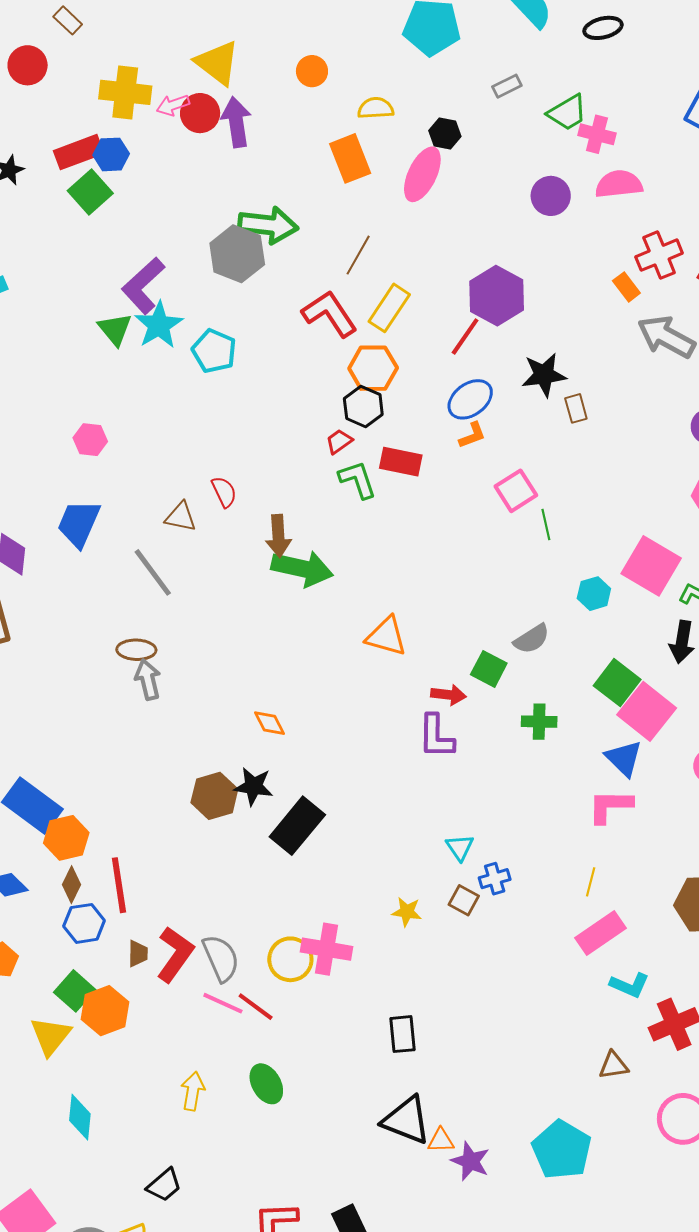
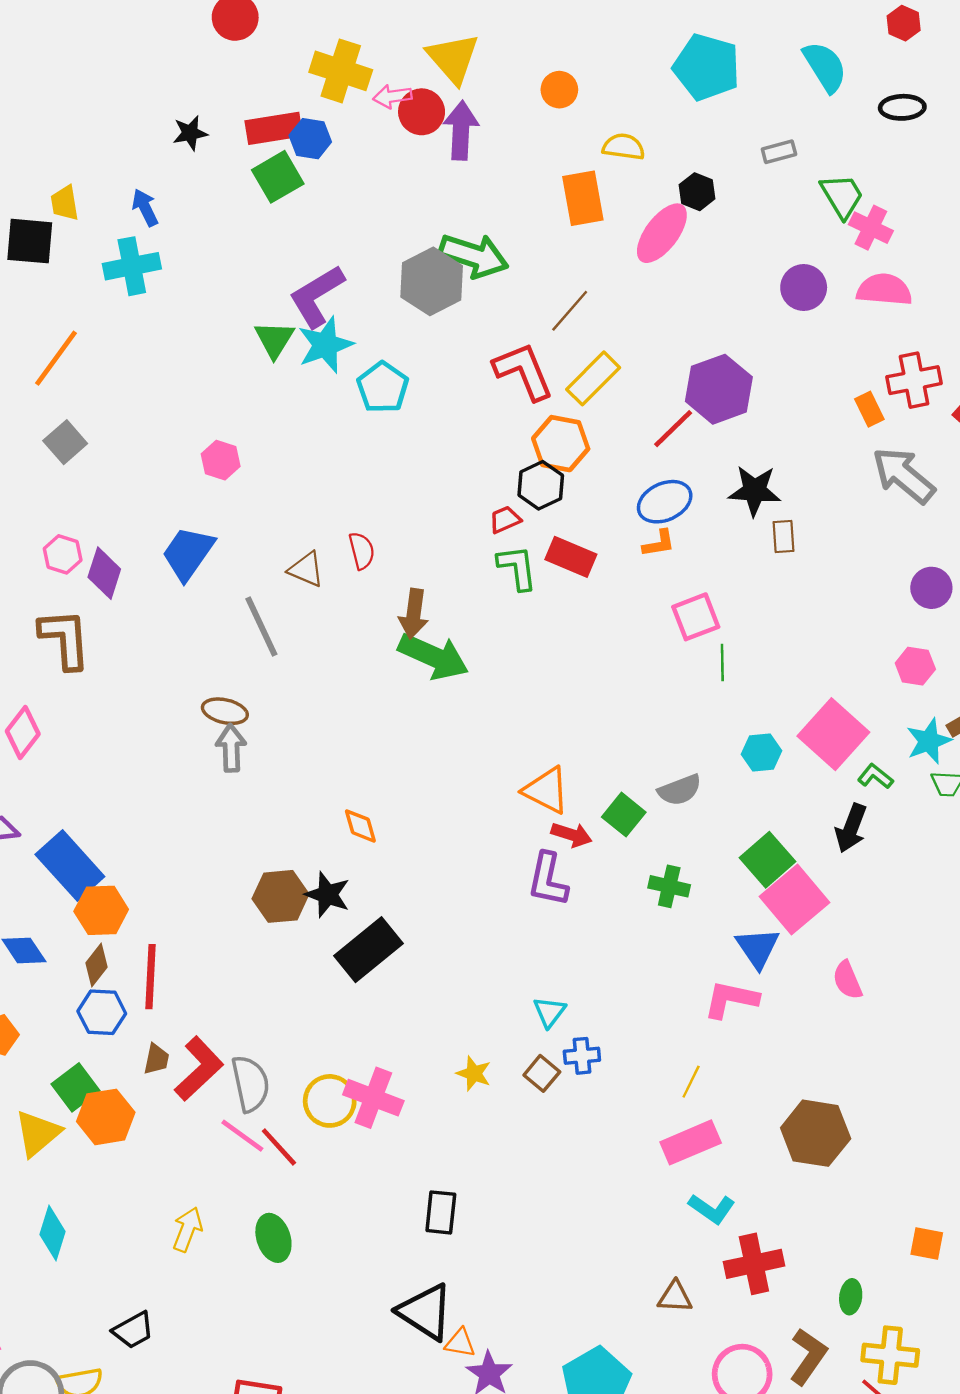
green trapezoid: (567, 113) -> (842, 196), turned -102
orange triangle: (386, 636) -> (546, 790), moved

